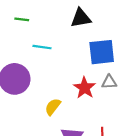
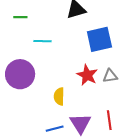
gray triangle: (109, 82) -> (110, 76), moved
yellow semicircle: (53, 107) -> (59, 96), turned -30

